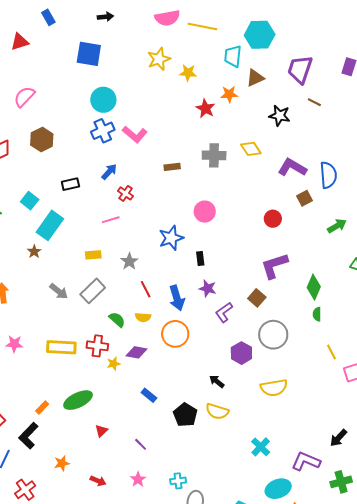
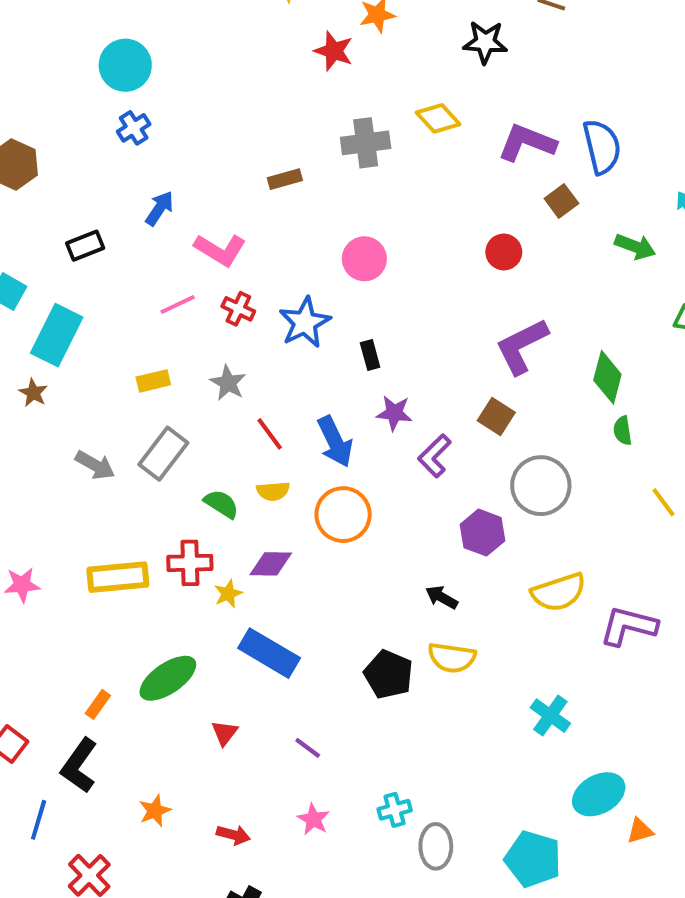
blue cross: (103, 131) -> (134, 128), size x0.7
pink L-shape: (135, 134) -> (220, 250), moved
red cross: (126, 193) -> (238, 309), moved
green arrow: (337, 226) -> (635, 247), turned 60
blue rectangle: (149, 395) -> (269, 653), moved, size x1.8
purple L-shape: (306, 461) -> (628, 626), moved

